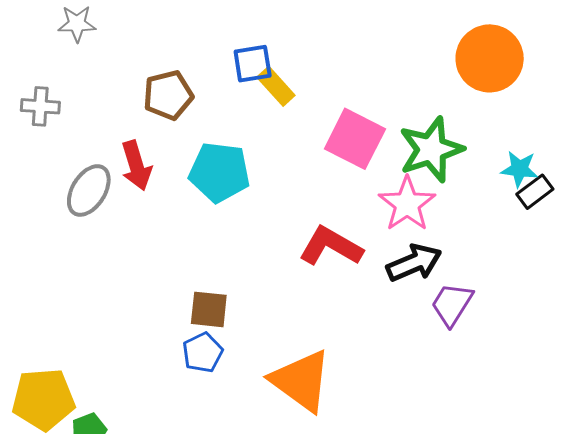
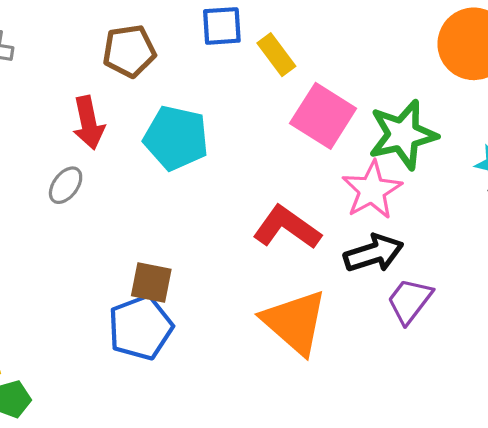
yellow rectangle: (276, 86) -> (276, 55), moved
gray ellipse: (89, 190) -> (66, 185), moved, size x0.7
blue pentagon: (203, 353) -> (140, 328), size x1.5
orange triangle: (301, 381) -> (295, 322), moved

